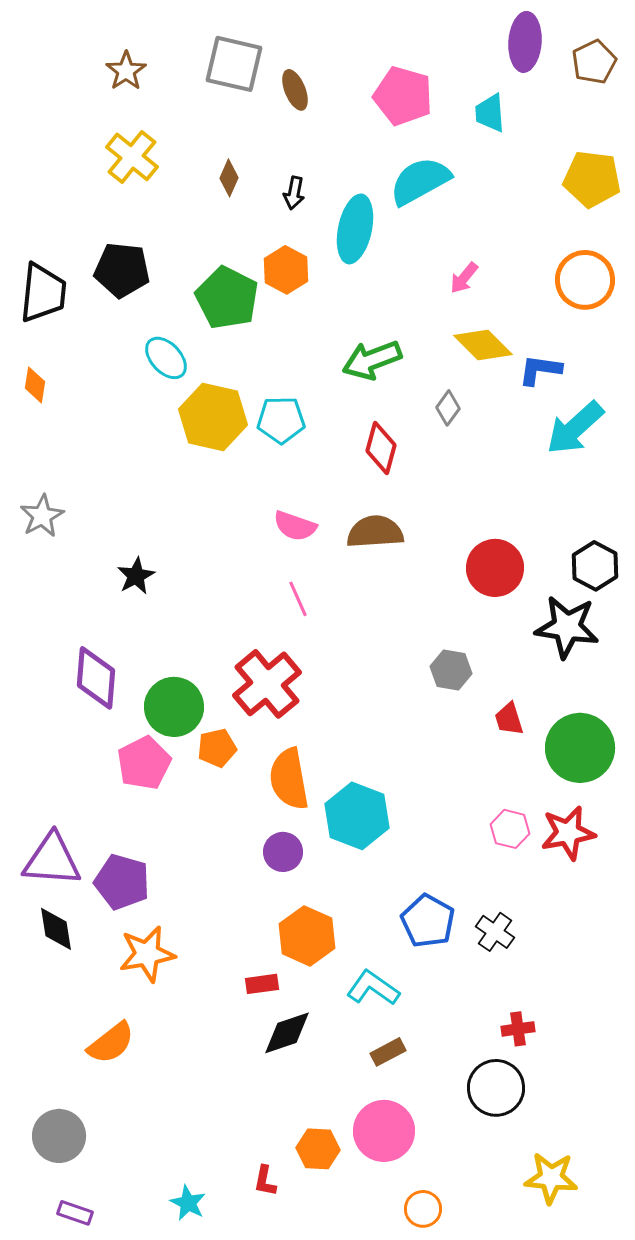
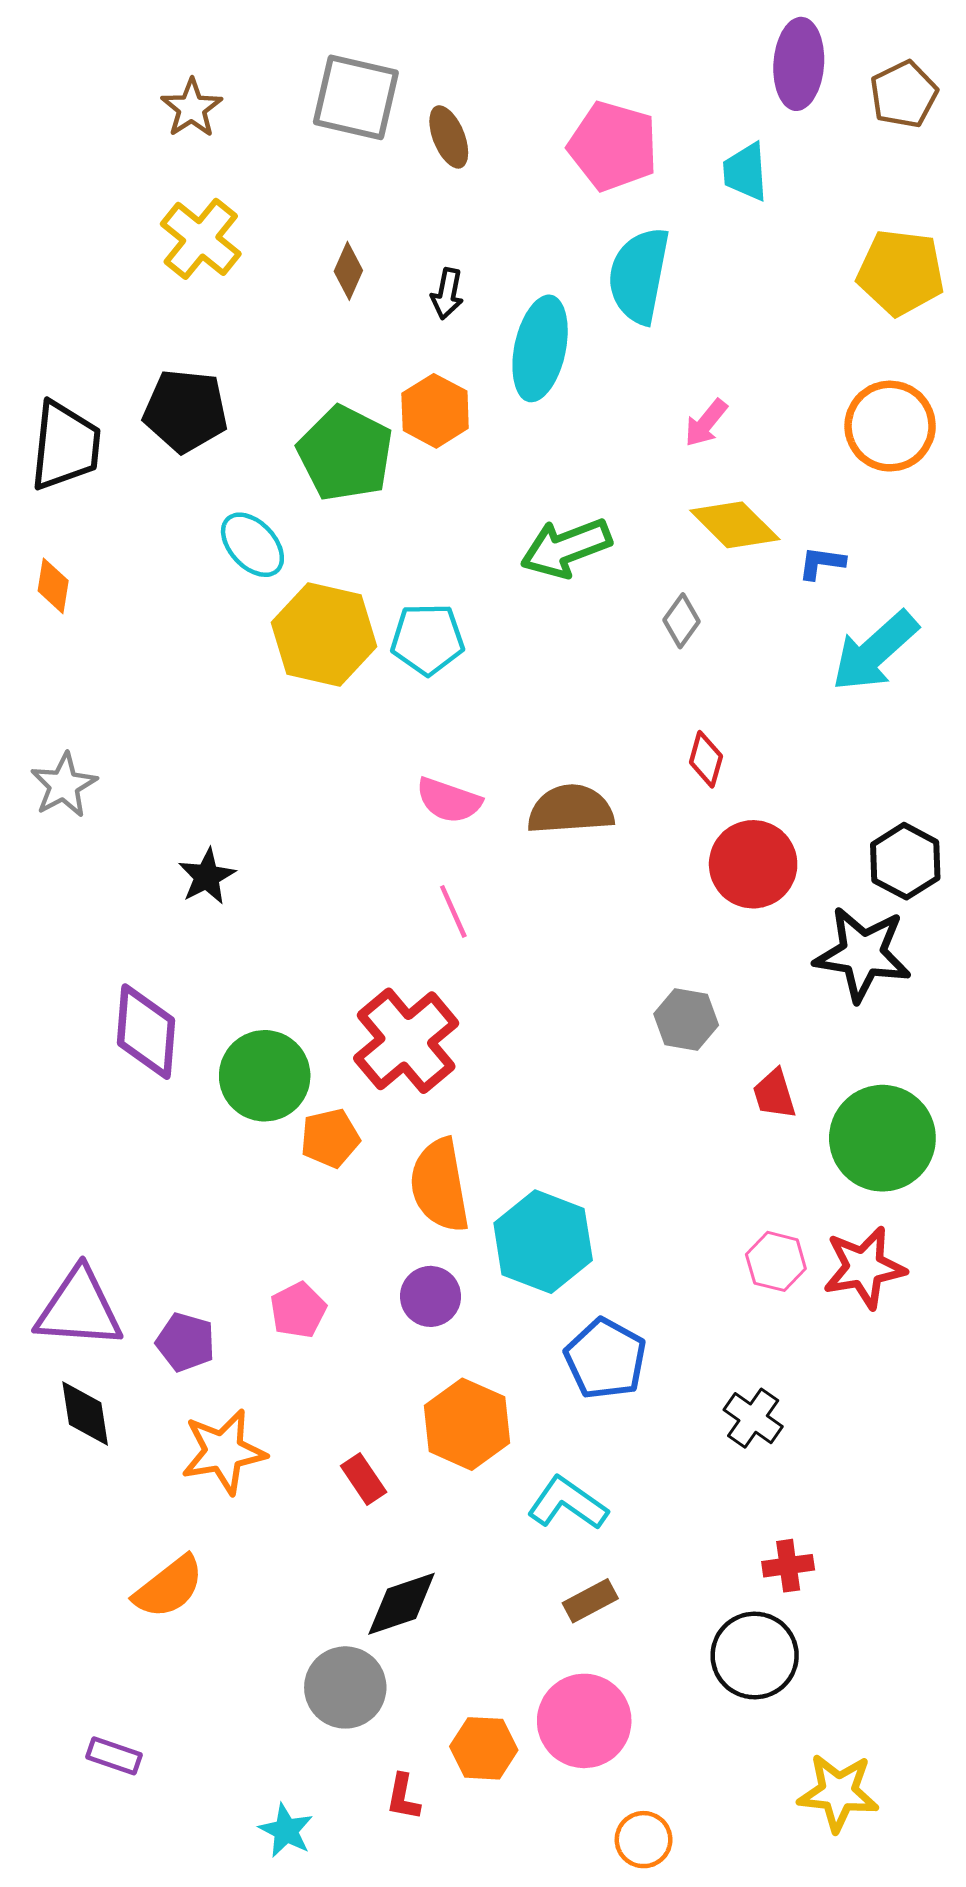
cyan semicircle: (420, 181) -> (639, 275), turned -50
blue L-shape: (540, 370) -> (822, 563), size x0.7
red diamond: (381, 448) -> (706, 759), moved, size x0.7
pink pentagon: (144, 763) -> (298, 1310), moved, size x0.7
purple pentagon: (122, 882) -> (186, 1342), size x0.7
blue pentagon: (428, 921) -> (605, 1359), moved
red rectangle: (262, 984) -> (364, 1479), moved, turned 64
black diamond: (287, 1033) -> (402, 1604), moved
gray circle: (59, 1136) -> (345, 1687), moved
purple rectangle: (75, 1213) -> (114, 1756), moved

